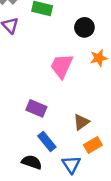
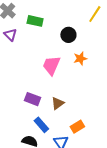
brown triangle: (81, 122) -> (58, 103), moved

